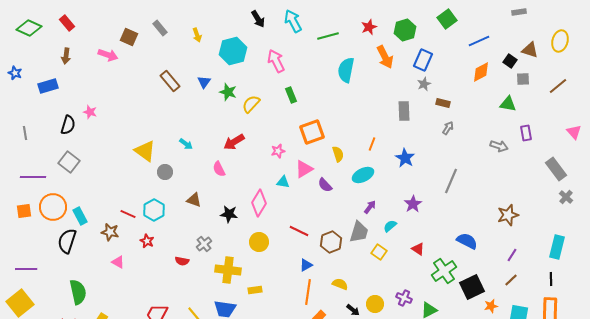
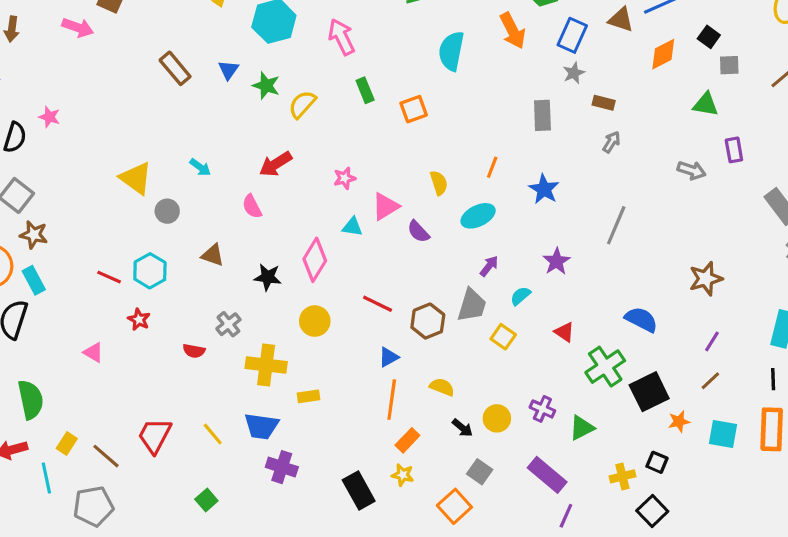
brown triangle: (530, 50) -> (621, 20), moved
orange square: (312, 132) -> (414, 109), moved, size x0.7
brown star: (110, 232) -> (34, 235), moved

